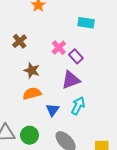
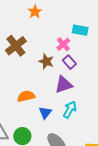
brown cross: (20, 41) -> (16, 46), size x1.5
pink cross: (59, 48) -> (63, 44), moved
brown star: (32, 70) -> (46, 61), moved

